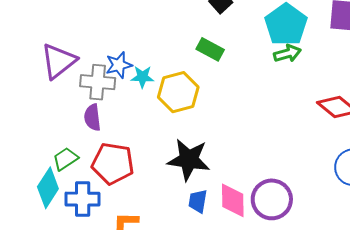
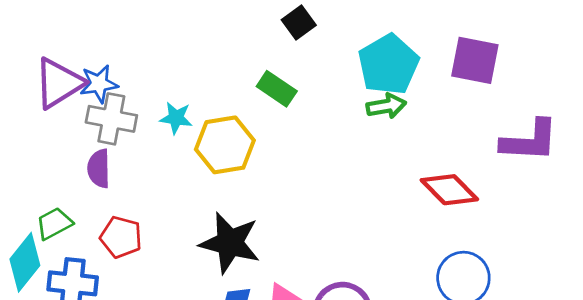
blue star: (119, 65) -> (99, 84), moved
red pentagon: (113, 163) -> (121, 237), size x0.7

